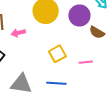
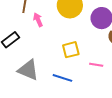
pink arrow: (18, 33) -> (38, 20), turned 64

